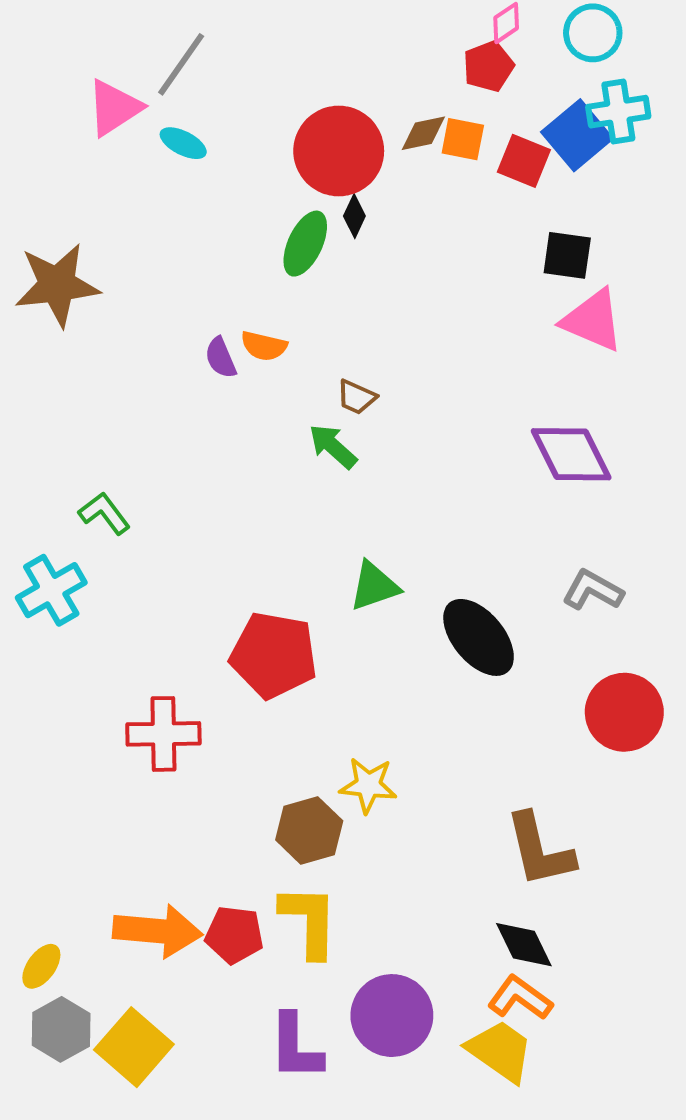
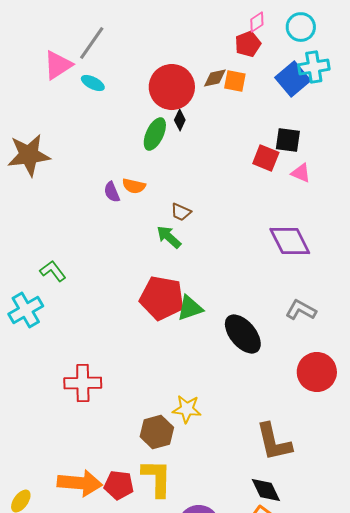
red square: (524, 161) -> (266, 158), moved
pink triangle: (593, 320) -> (301, 173), size x0.6
red pentagon: (274, 655) -> (162, 298), moved

